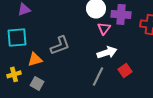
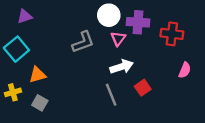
cyan square: (17, 37) -> (16, 49), turned -35
gray L-shape: (60, 45) -> (83, 42), moved
gray line: (98, 76) -> (111, 95), turned -48

